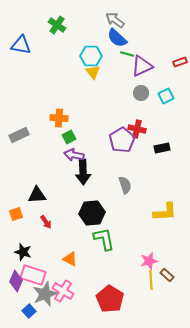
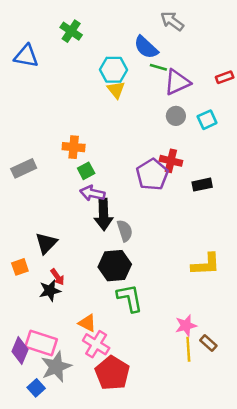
gray arrow: (115, 20) -> (172, 21), moved
gray semicircle: (125, 185) -> (125, 231), moved
black triangle: (37, 195) -> (46, 243), turned -42
black star: (23, 252) -> (50, 291), moved, turned -30
pink cross: (63, 291) -> (96, 344), moved
red pentagon: (110, 299) -> (112, 373), moved

